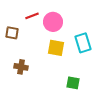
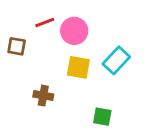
cyan rectangle: (83, 43) -> (116, 60), turned 60
brown cross: (21, 67) -> (43, 96), moved

